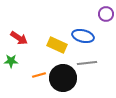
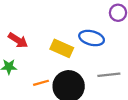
gray line: (87, 63) -> (109, 75), moved

